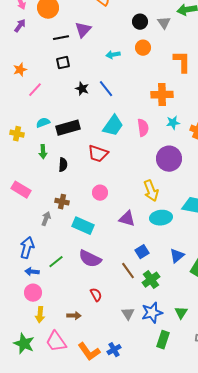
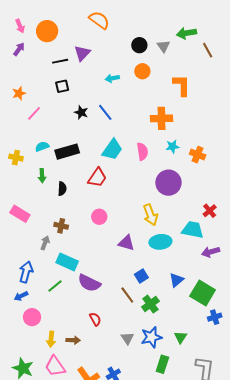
red trapezoid: (98, 154) -> (97, 178), turned -75
cyan rectangle: (83, 226) -> (67, 262), moved
blue arrow: (32, 272) -> (21, 296), moved, turned -32
yellow arrow: (40, 315) -> (51, 339), moved

